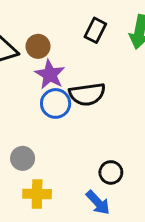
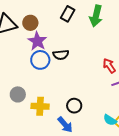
black semicircle: (87, 94) -> (61, 55), size x0.7
yellow cross: (37, 194) -> (40, 106), moved

